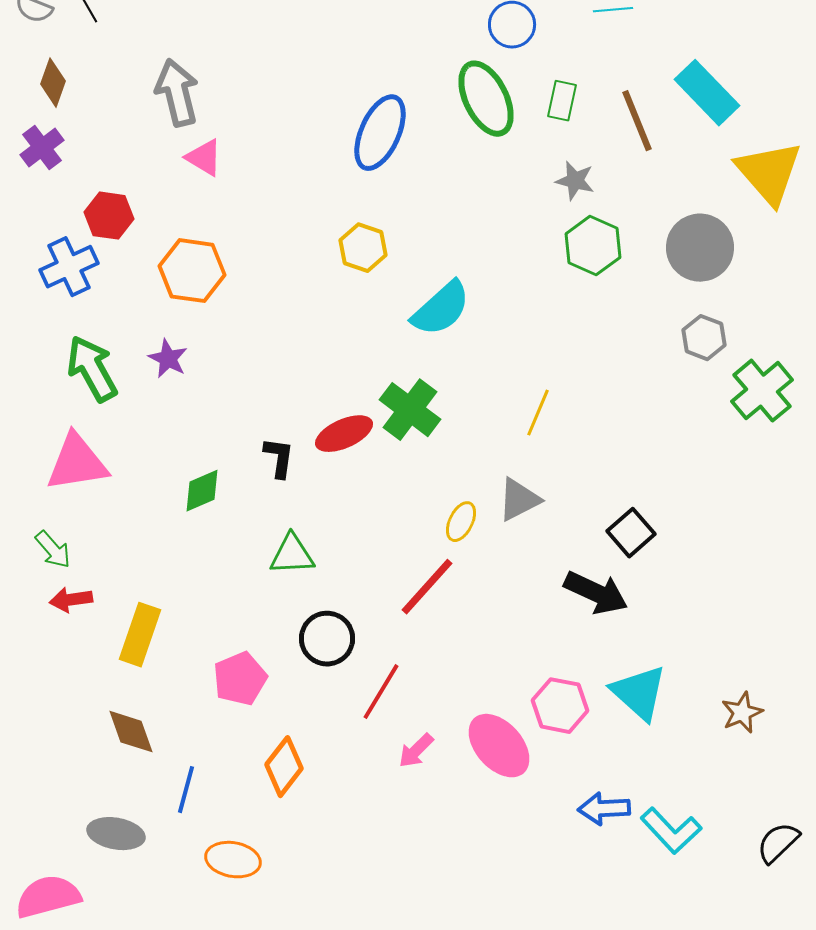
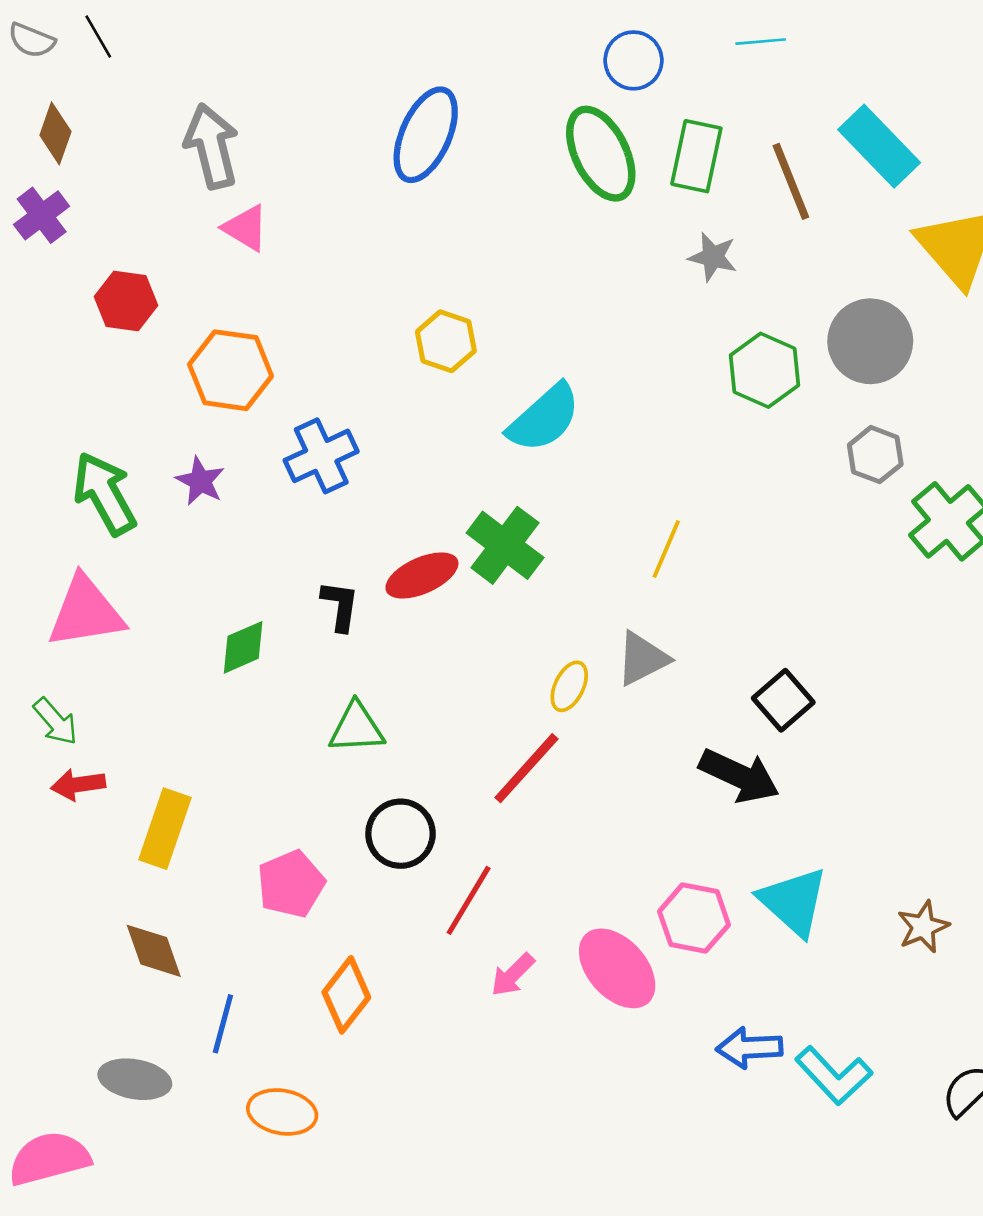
green rectangle: (562, 101) -> (696, 156), size x1.4
blue ellipse: (380, 133) -> (426, 135), moved
green hexagon: (593, 246) -> (764, 370), moved
blue cross: (69, 267) -> (321, 456), moved

